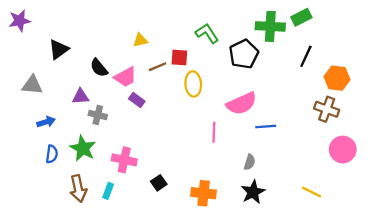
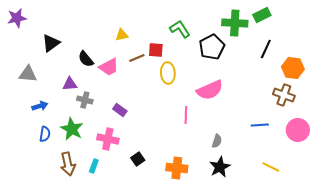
purple rectangle: (137, 100) -> (120, 110), moved
blue line: (266, 126) -> (260, 125), moved

